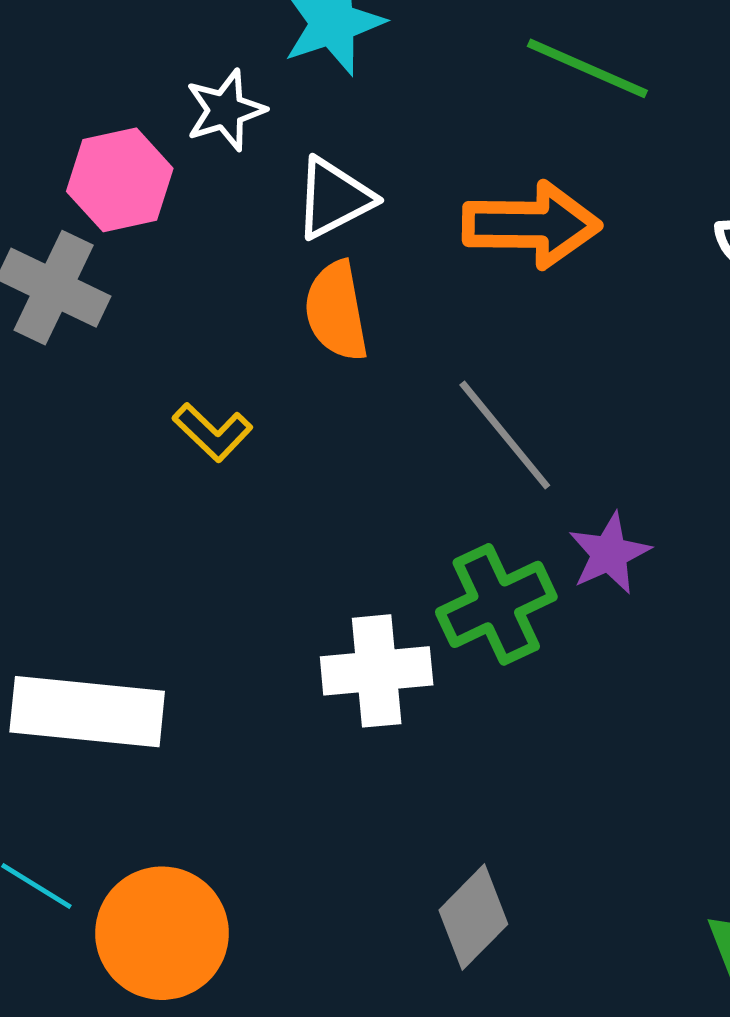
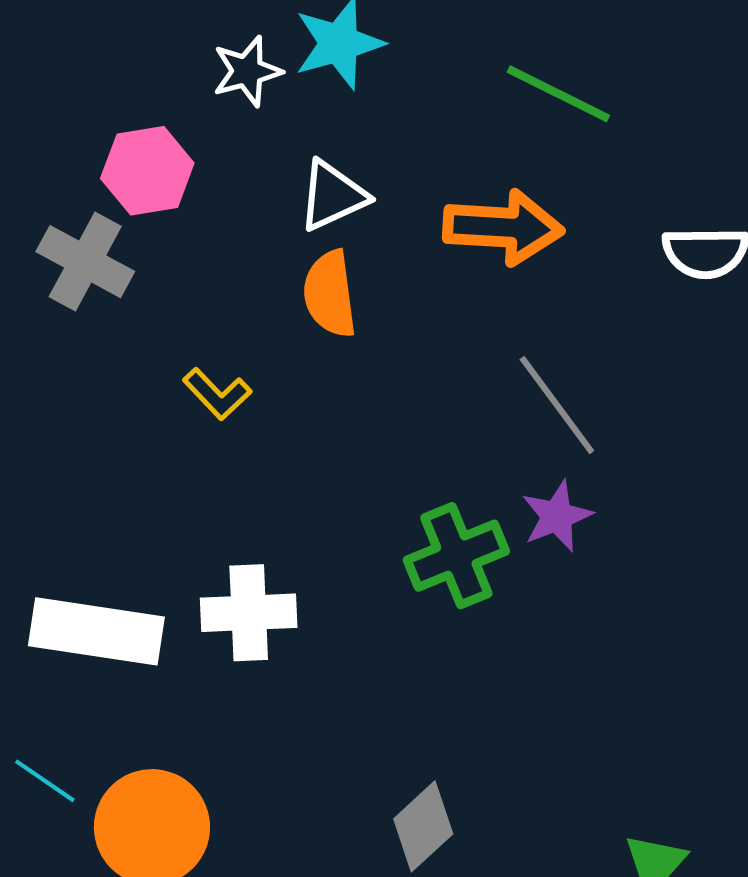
white star: (225, 110) -> (247, 71), moved
gray line: (505, 435) -> (557, 405), moved
white cross: (377, 671) -> (249, 613), moved

